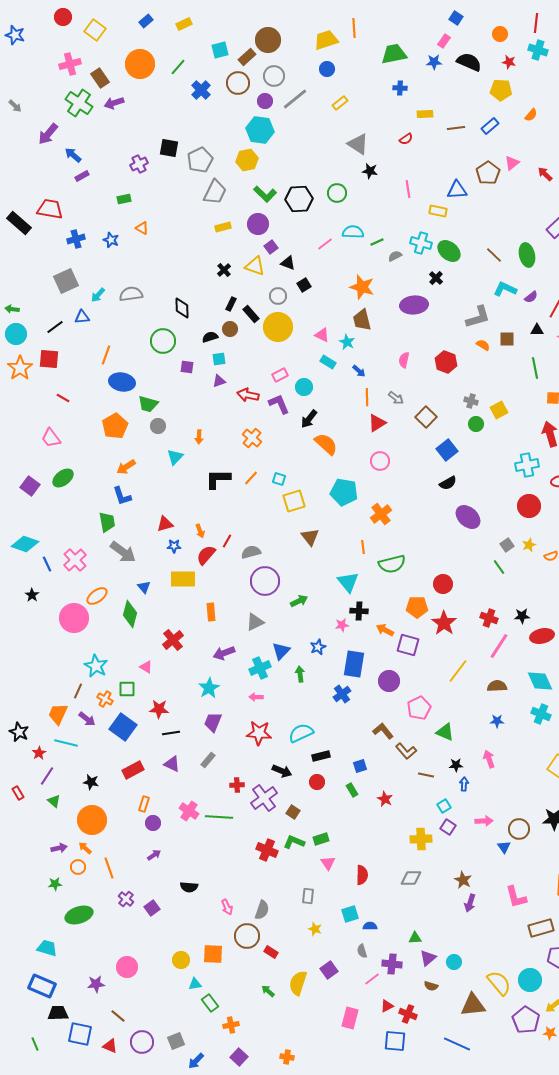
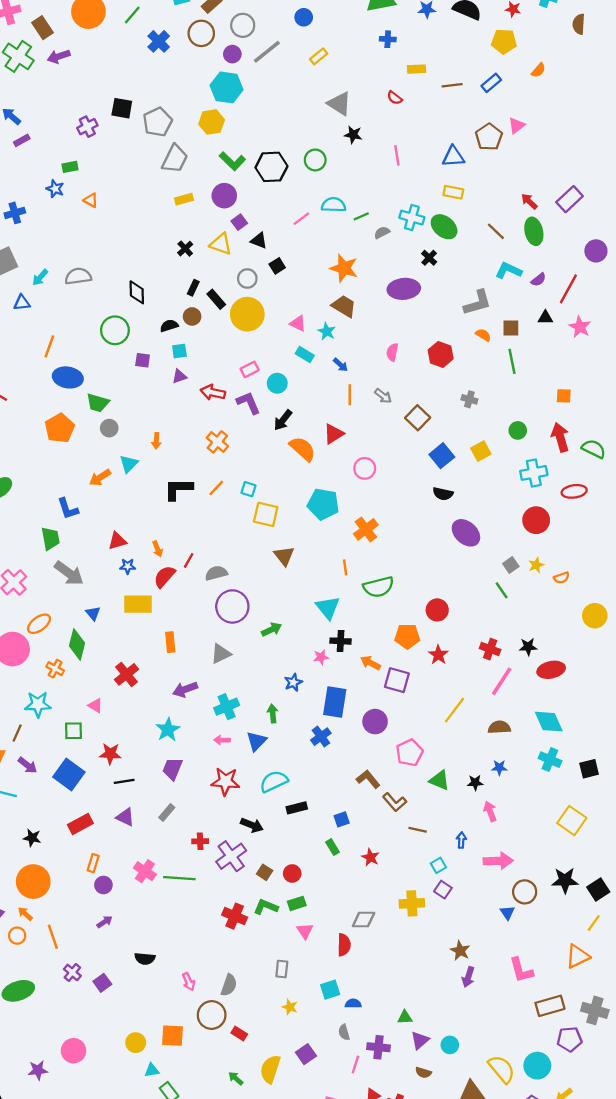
red semicircle: (406, 139) -> (395, 98), turned 72
red arrow: (545, 174) -> (529, 201), moved
yellow rectangle: (438, 211) -> (453, 192), moved
blue star: (111, 240) -> (55, 189), moved
brown trapezoid: (362, 320) -> (344, 306), turned 135
green line: (535, 368) -> (512, 361), moved
yellow square: (499, 410) -> (481, 451), moved
red triangle: (377, 423) -> (334, 434), moved
green circle: (476, 424) -> (518, 430), moved
orange arrow: (126, 467) -> (100, 478), moved
black semicircle: (448, 483) -> (443, 494), turned 42
yellow square: (294, 501) -> (266, 514), turned 30
red star: (444, 623) -> (438, 655), size x0.7
blue triangle: (281, 651) -> (257, 741), moved
cyan star: (96, 666) -> (38, 704), turned -30
orange cross: (105, 699) -> (55, 669), moved
black star: (456, 765) -> (475, 783), moved
red circle: (317, 782) -> (292, 873), moved
pink arrow: (484, 821) -> (498, 861), moved, size x1.4
gray diamond: (411, 878) -> (364, 920), moved
pink line: (372, 979) -> (355, 1065), turned -35

